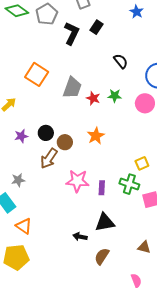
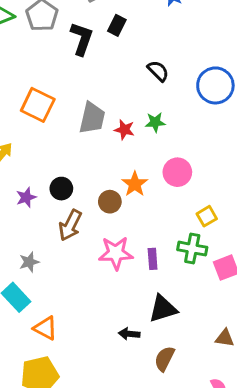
pink circle: (145, 103) -> (177, 172), moved
brown circle: (65, 142) -> (110, 202), moved

